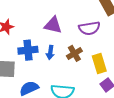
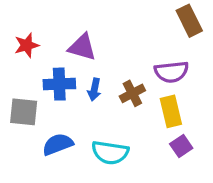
purple triangle: (53, 25) -> (82, 47), moved
purple semicircle: (89, 28) -> (171, 72), moved

